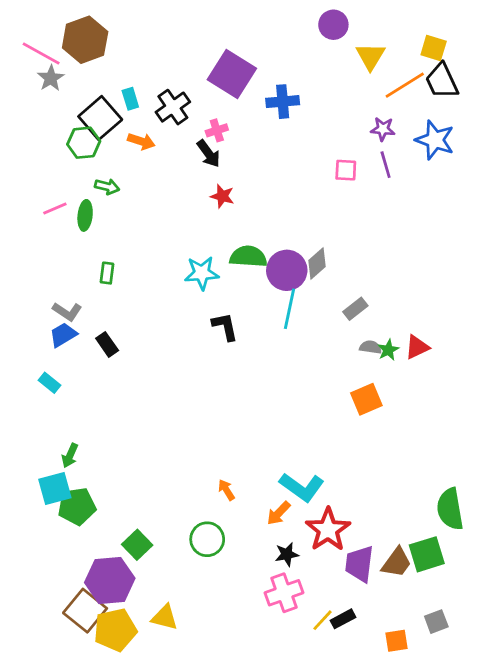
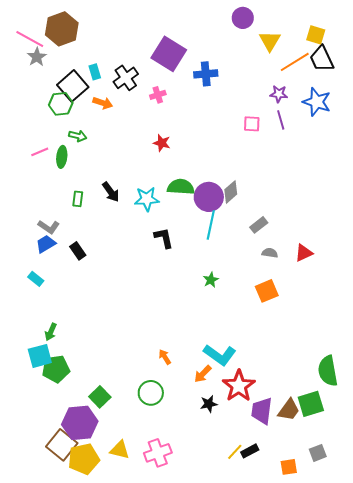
black arrow: (209, 154) -> (111, 192), moved
green star: (388, 350) -> (211, 280), moved
pink cross: (284, 593) -> (158, 453), moved

